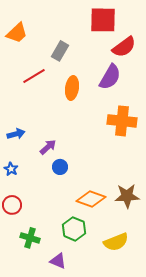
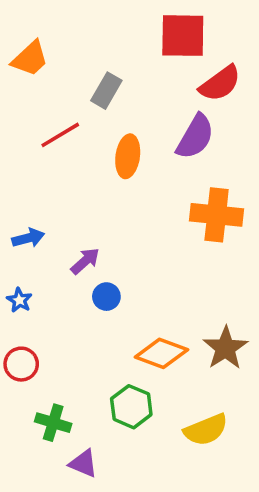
brown star: (127, 196) -> (225, 348), turned -30
purple triangle: (58, 261) -> (83, 463), moved

